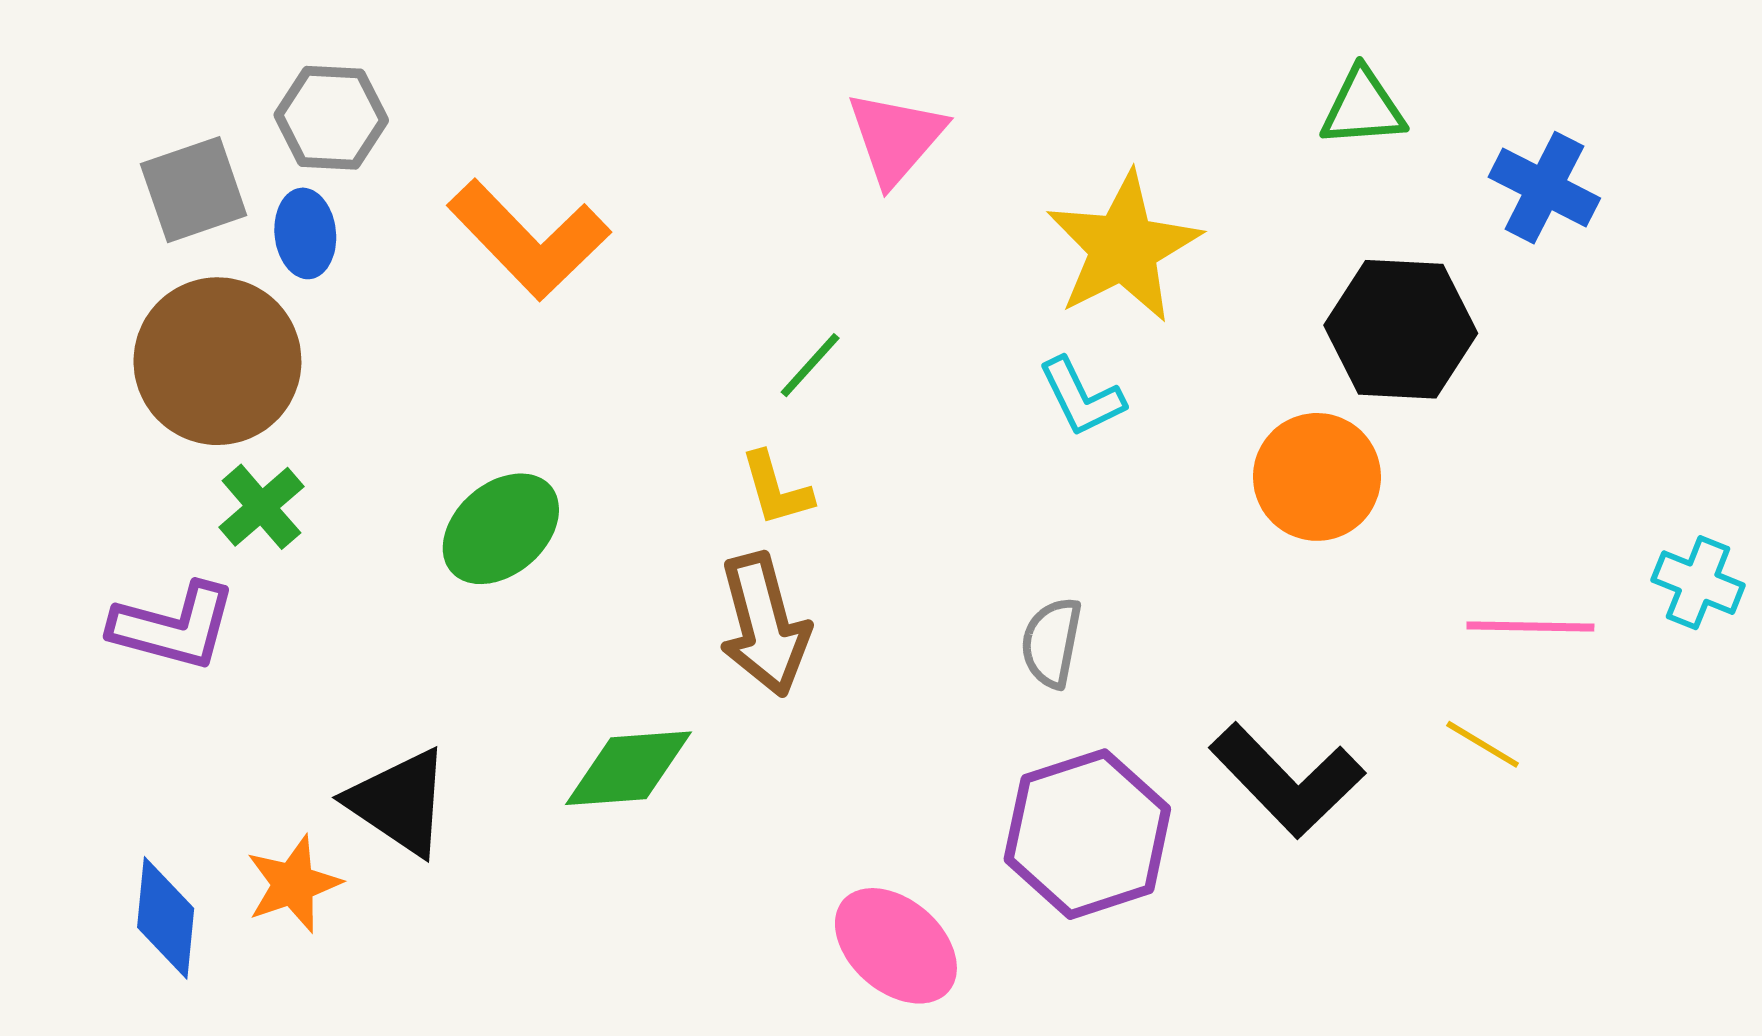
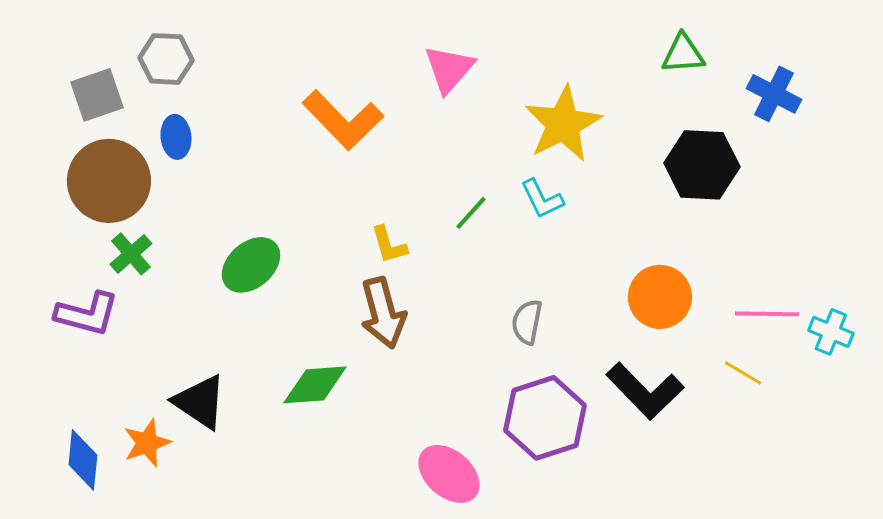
blue ellipse: (305, 233) -> (176, 137), moved
orange L-shape: (529, 239) -> (343, 120), moved
green line: (810, 365) -> (471, 213), moved
orange circle: (1317, 477) -> (660, 297), moved
cyan cross: (1698, 583) -> (831, 332), moved

